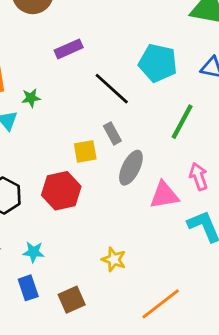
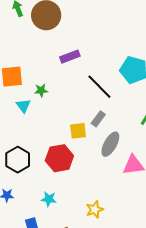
gray rectangle: (112, 133) -> (98, 119), turned 63
cyan star: (34, 252) -> (49, 199), moved
yellow star: (114, 259) -> (95, 210), turned 30

